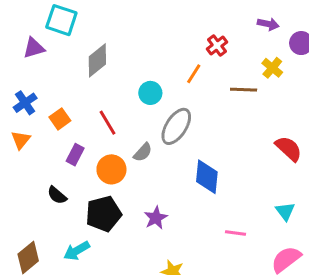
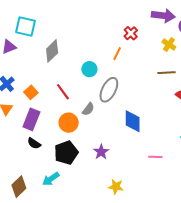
purple arrow: (268, 24) -> (163, 16), size x1.6
brown line: (244, 90) -> (167, 73), moved
purple rectangle: (75, 155) -> (31, 119), moved, size x1.5

